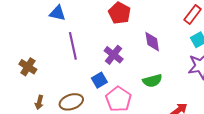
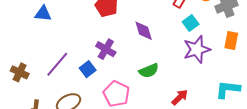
purple line: (73, 46) -> (57, 64), moved, turned 60
blue square: (99, 80) -> (88, 69), moved

